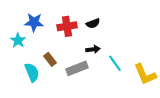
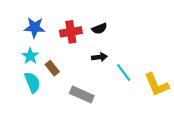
cyan star: (18, 40) -> (30, 56), moved
gray rectangle: (77, 68) -> (82, 94), moved, turned 45

